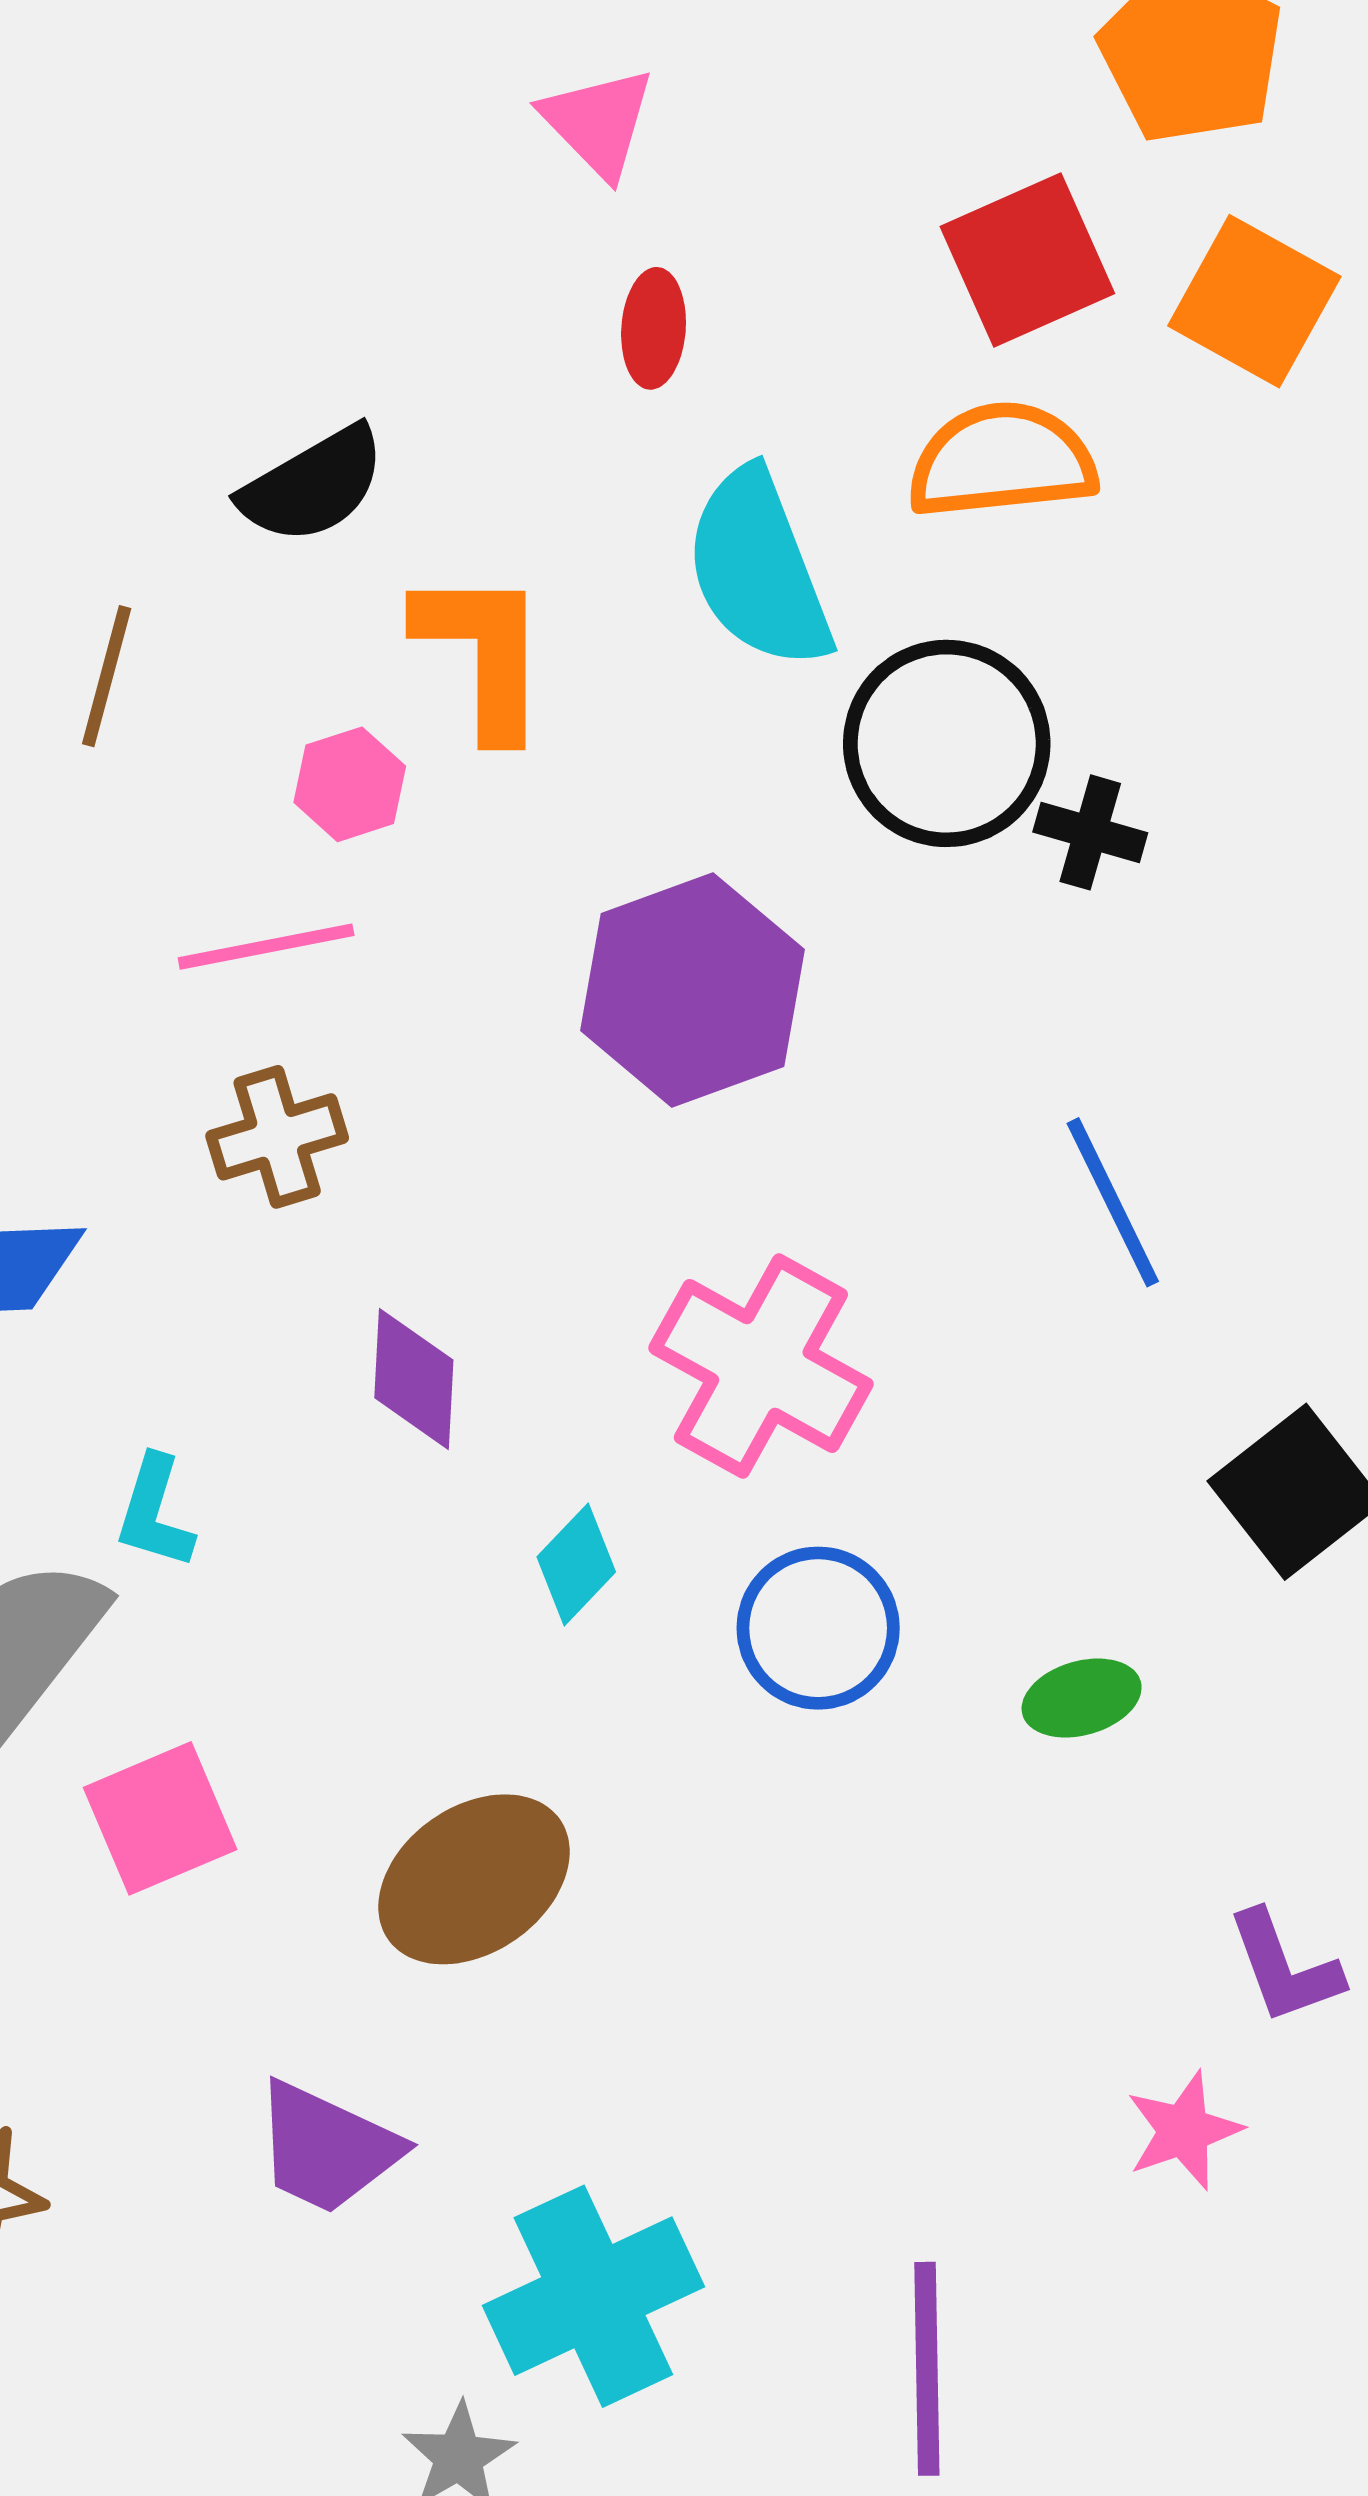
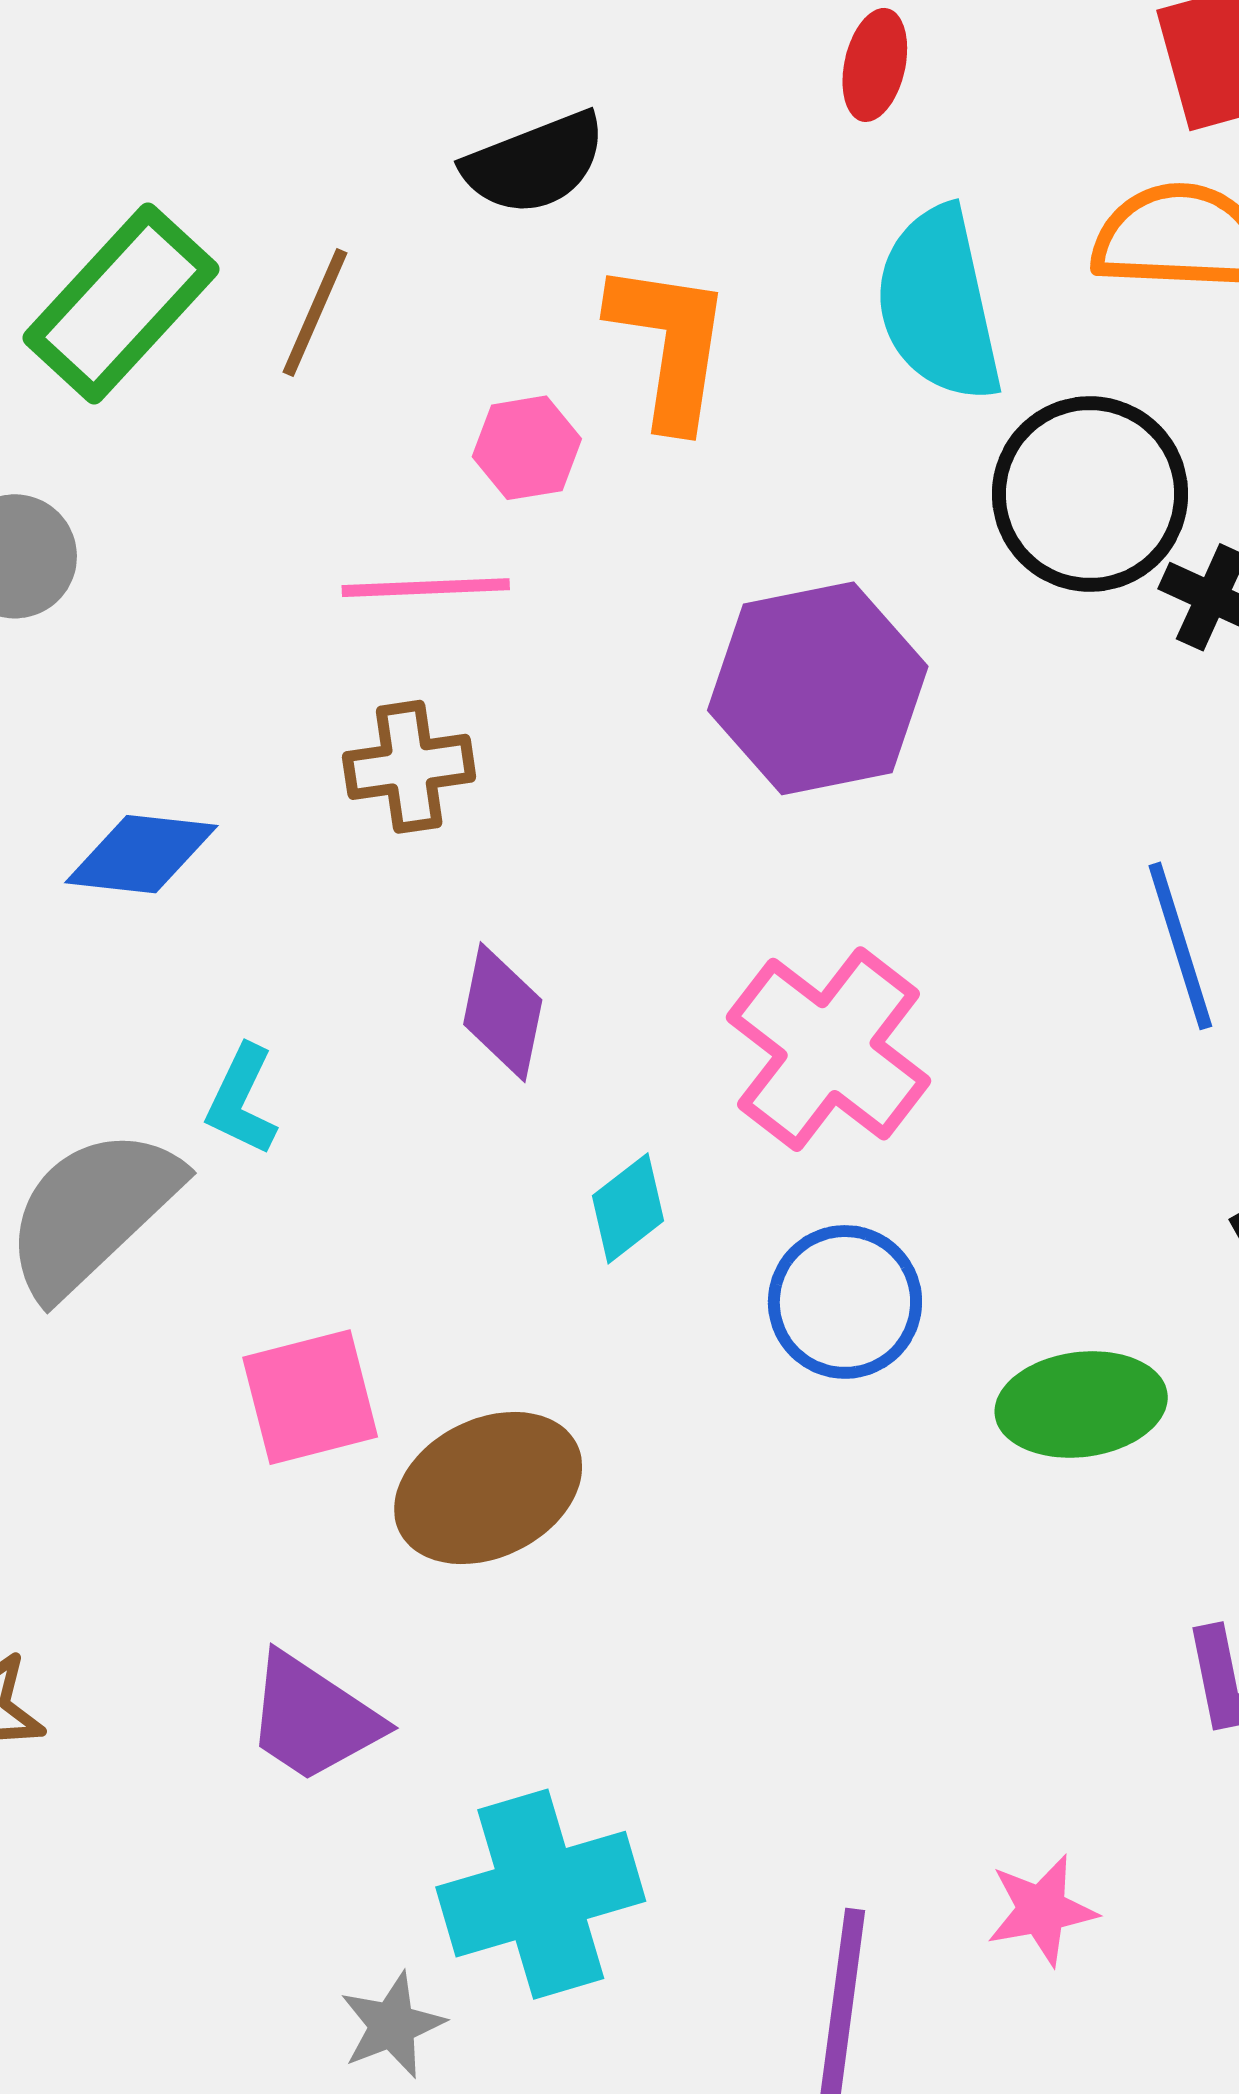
green ellipse: (1082, 1698) -> (1081, 1404), size x1.5
pink square: (160, 1818) -> (310, 1397), moved
pink star: (1184, 2131) -> (1042, 1910), moved

